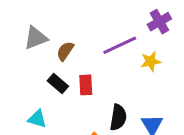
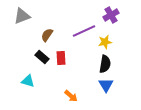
gray triangle: (36, 38) -> (22, 16), moved
black semicircle: (118, 117) -> (105, 64), moved

